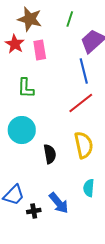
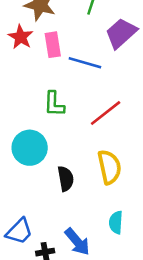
blue line: (84, 71) -> (85, 63), moved, turned -60
green L-shape: (26, 88) -> (54, 104), moved

